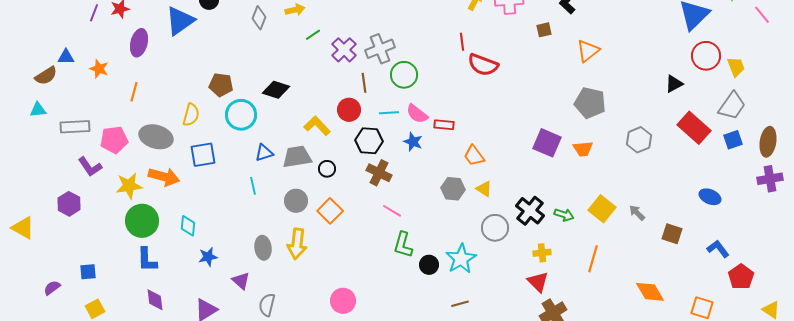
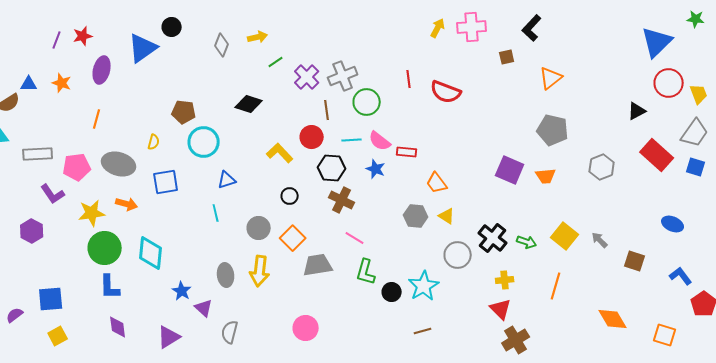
red line: (462, 42) -> (409, 79), moved
orange star: (99, 69) -> (62, 83), moved
black diamond: (276, 90) -> (249, 104), moved
yellow semicircle: (191, 115) -> (154, 142), size x0.7
blue square: (733, 140) -> (696, 167), turned 36
gray trapezoid: (297, 157) -> (318, 265), moved
orange arrow: (164, 177) -> (127, 204), size x0.7
cyan diamond: (188, 226) -> (151, 253), size x1.6
blue star: (208, 257) -> (182, 291), moved, turned -30
blue square: (88, 272) -> (51, 299), size x1.5

